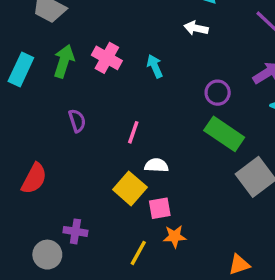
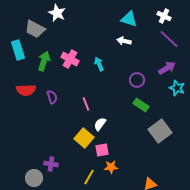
cyan rectangle: (21, 69) -> (18, 50), moved, turned -42
pink line: (133, 132) -> (86, 104), turned -40
green rectangle: (224, 134) -> (141, 105), size x0.7
white semicircle: (156, 165) -> (100, 124), turned -56
red semicircle: (34, 179) -> (26, 90), moved, turned 60

